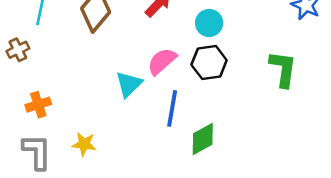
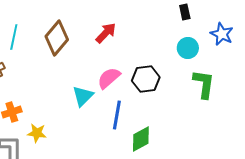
cyan circle: (209, 23) -> (188, 48), moved
yellow star: (84, 144) -> (37, 133), moved

